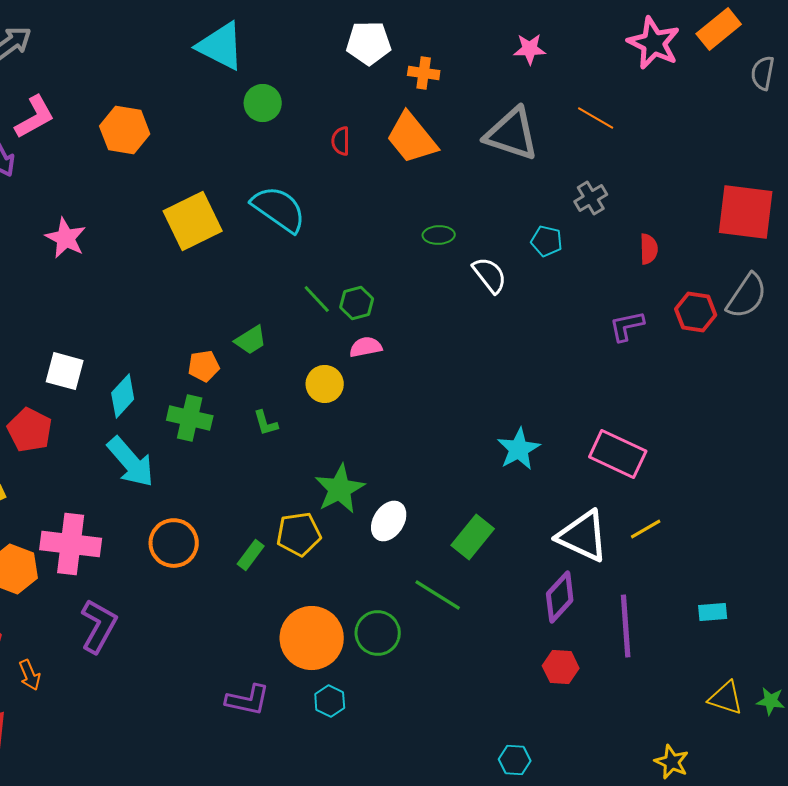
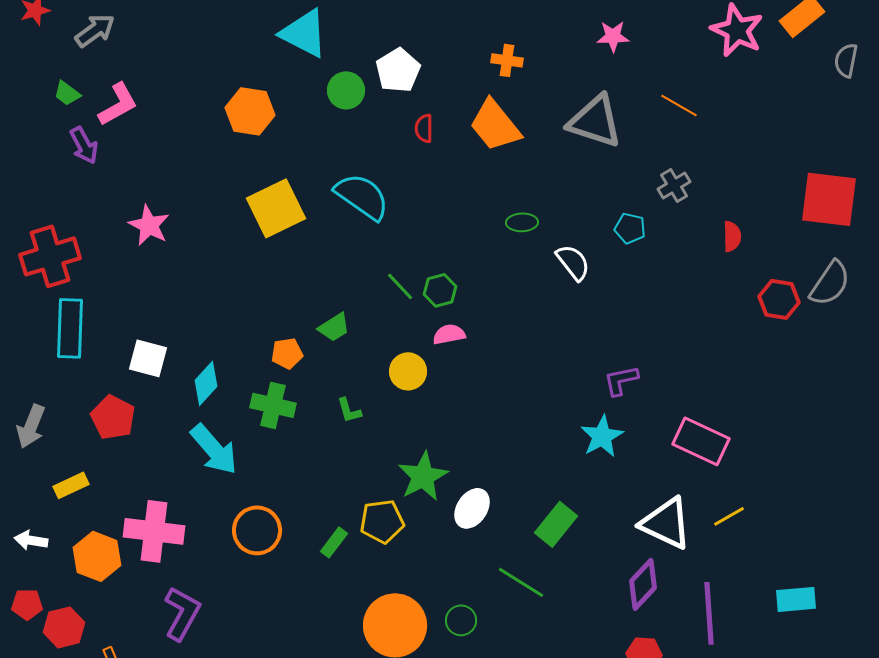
white pentagon: (369, 43) -> (398, 70), moved, turned -30
orange hexagon: (125, 130) -> (250, 111), moved
purple L-shape: (627, 326) -> (621, 380), moved
cyan rectangle: (713, 612) -> (796, 599), size x1.4
green circle: (378, 633) -> (461, 620), size x0.7

